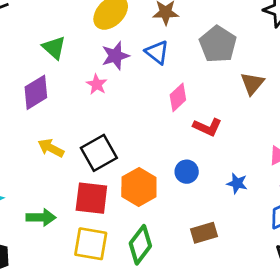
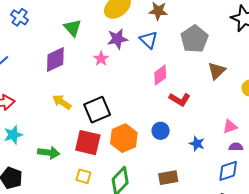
yellow square: (91, 244) -> (83, 176), size x0.6

